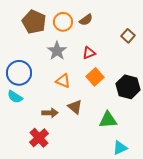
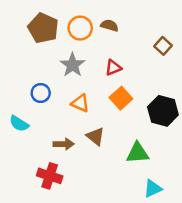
brown semicircle: (86, 20) -> (109, 25), turned -128
blue circle: (19, 73) -> (41, 93), moved, size x0.6
red cross: (39, 138) -> (50, 176), turned -30

